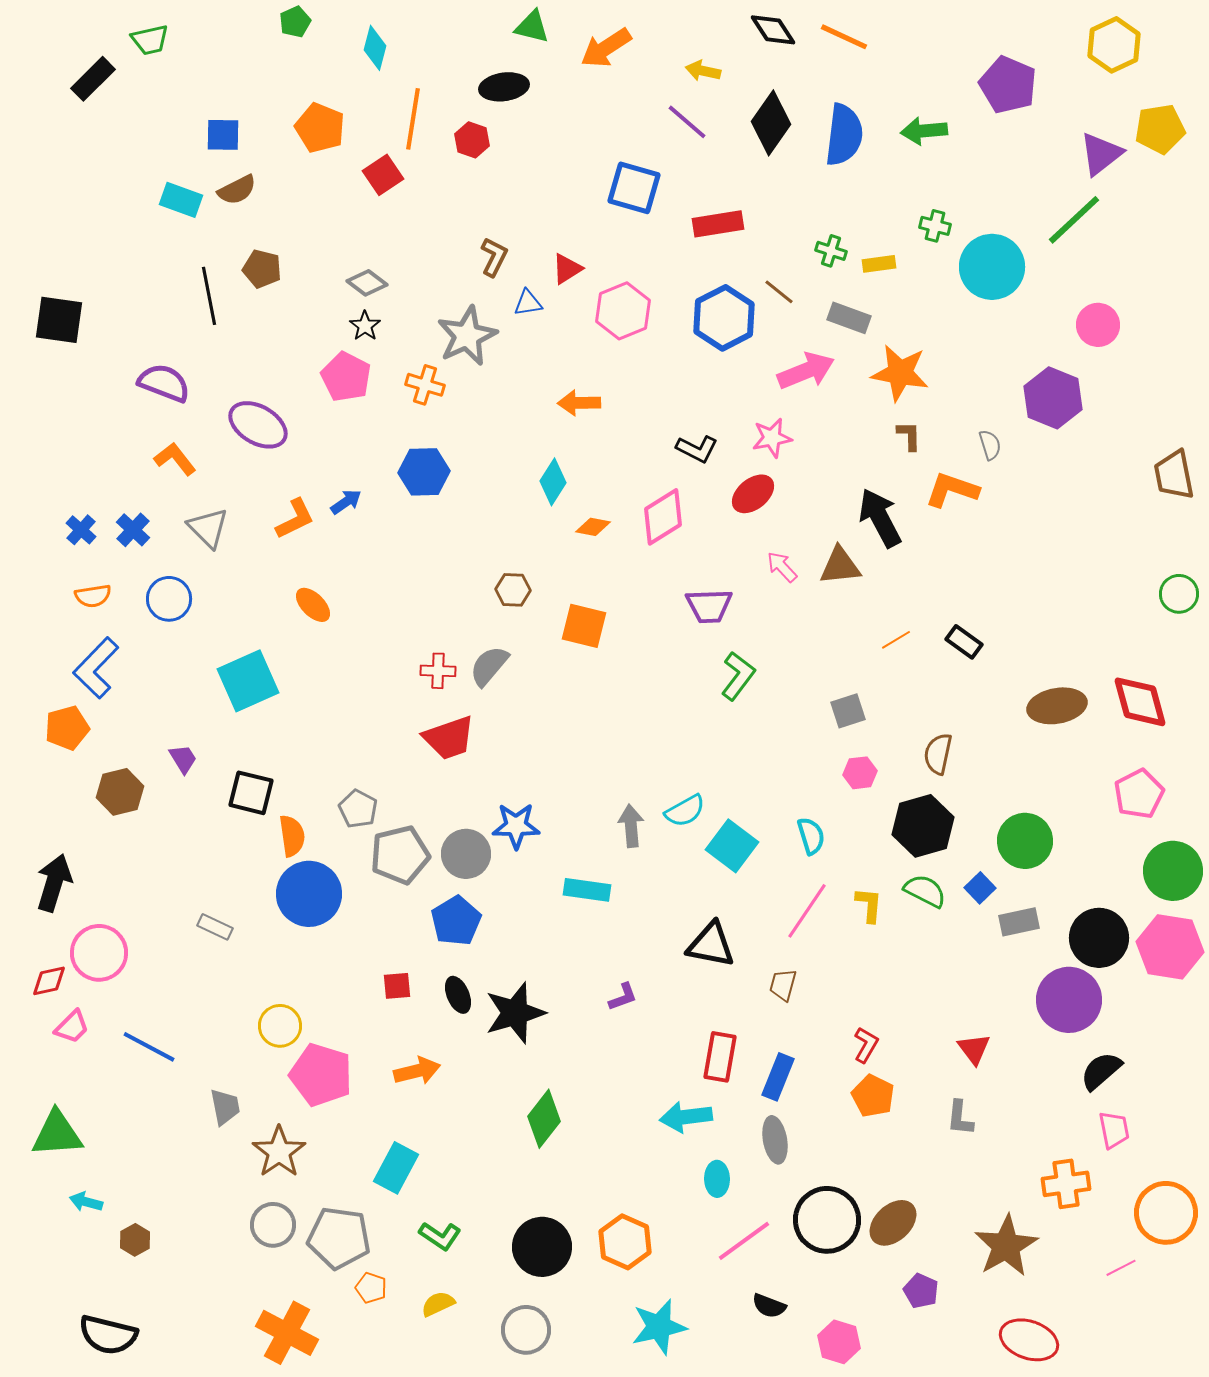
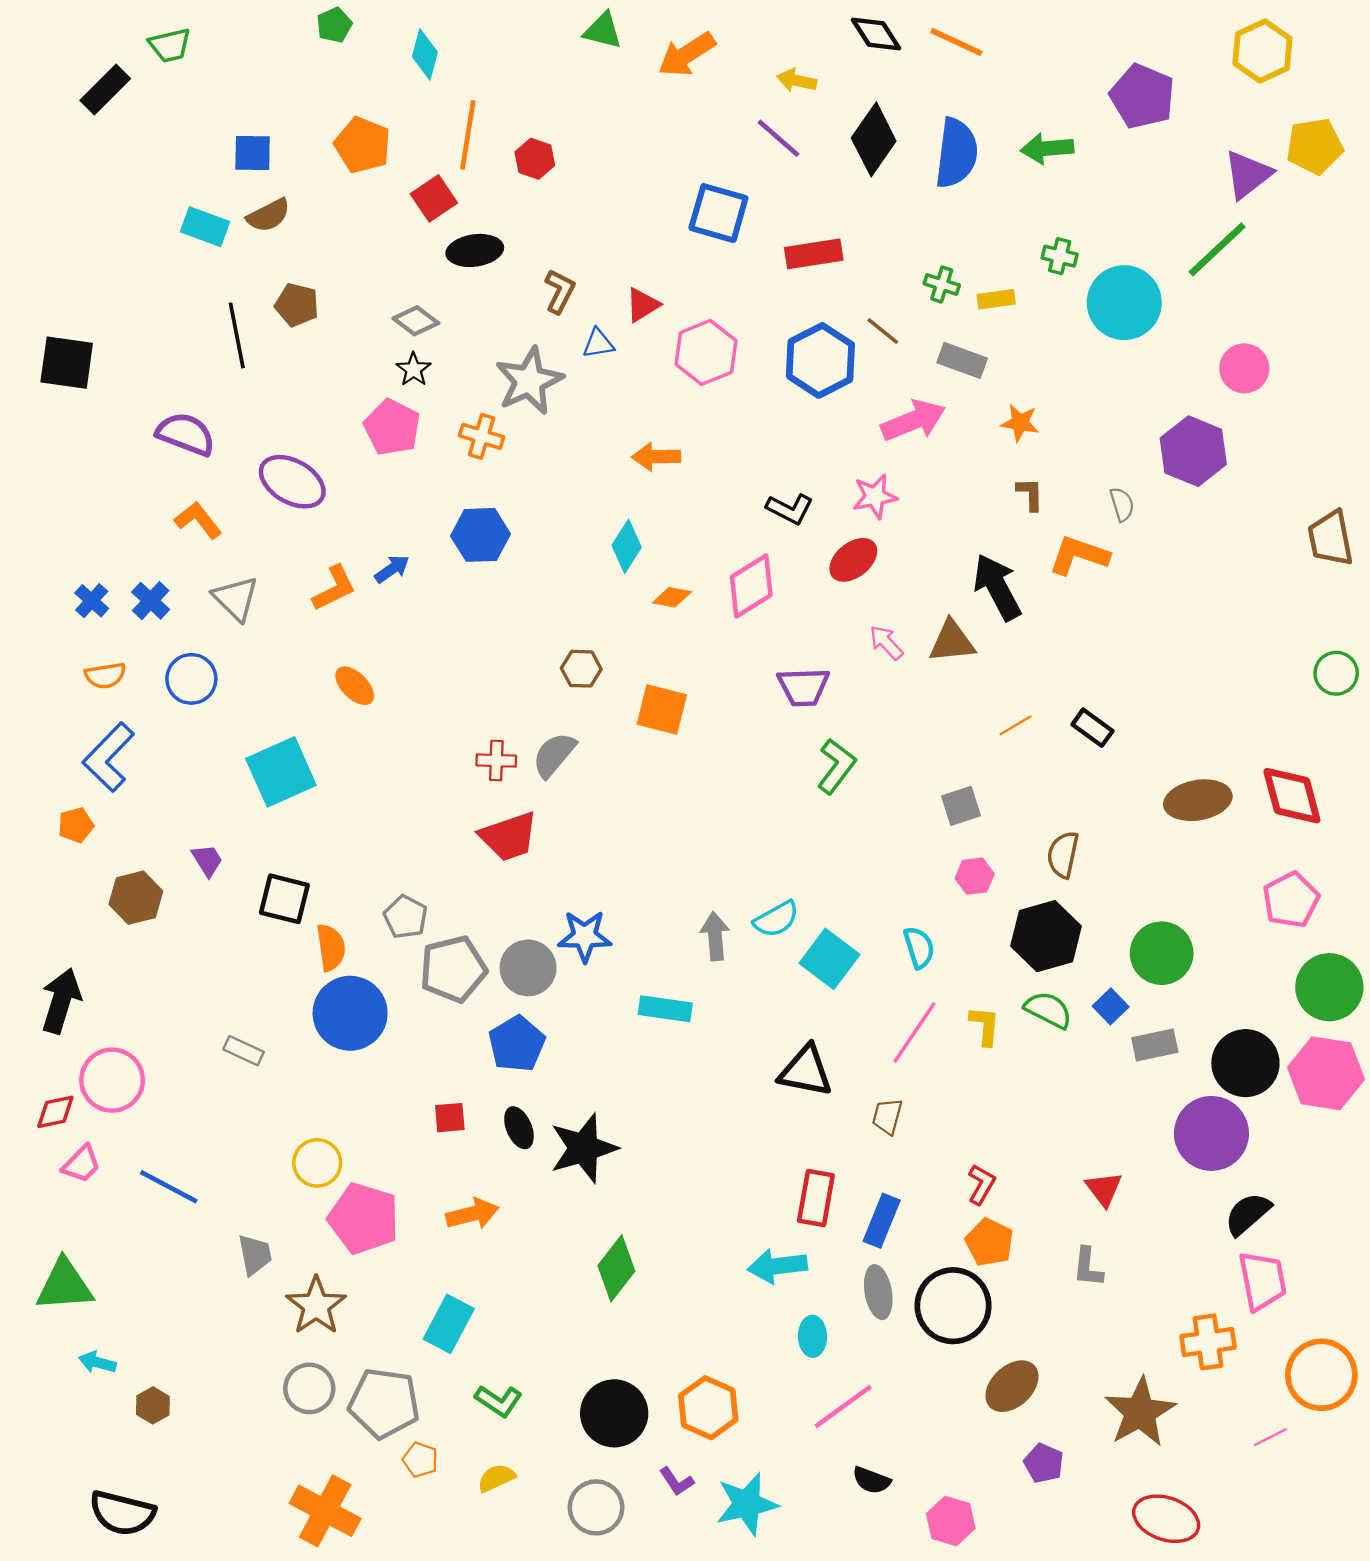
black ellipse: (504, 87) -> (475, 250), moved
orange star: (900, 373) -> (1020, 423), size x0.6
orange pentagon: (67, 728) -> (76, 825), size x0.7
purple L-shape: (623, 997) -> (676, 1481), moved, turned 76
pink trapezoid: (1114, 1130) -> (1262, 1281), size x1.4
black circle: (827, 1220) -> (953, 1306), moved

